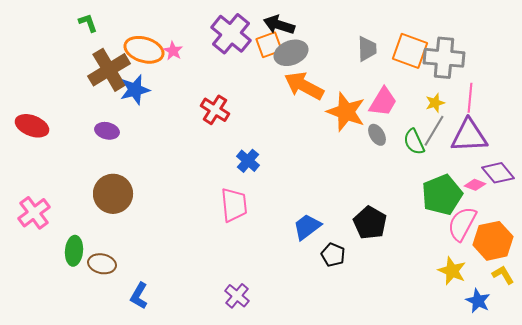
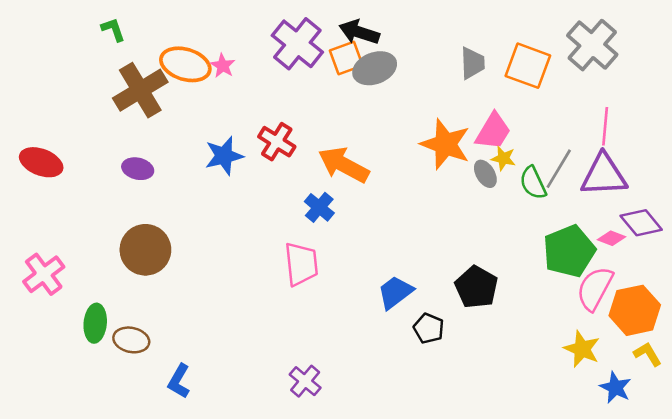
gray cross: (444, 58) -> (592, 45), moved, turned 36
orange arrow: (304, 86) -> (344, 165), moved
blue star: (135, 90) -> (224, 156), moved
yellow star: (435, 103) -> (503, 158), moved, turned 30

